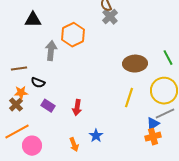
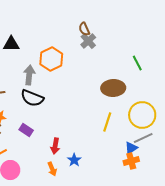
green line: (168, 58) -> (137, 63), moved
black semicircle: (38, 83) -> (32, 98), moved, size x1.6
red arrow: (77, 108) -> (55, 146), moved

